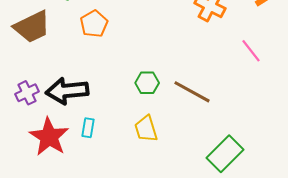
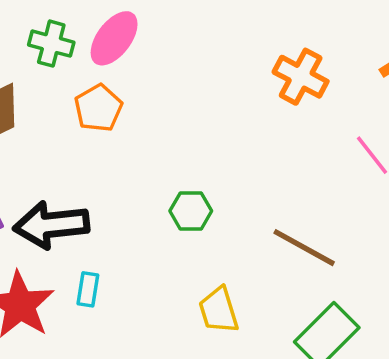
brown line: (192, 92) -> (304, 248), moved
yellow trapezoid: (146, 129) -> (219, 310), moved

